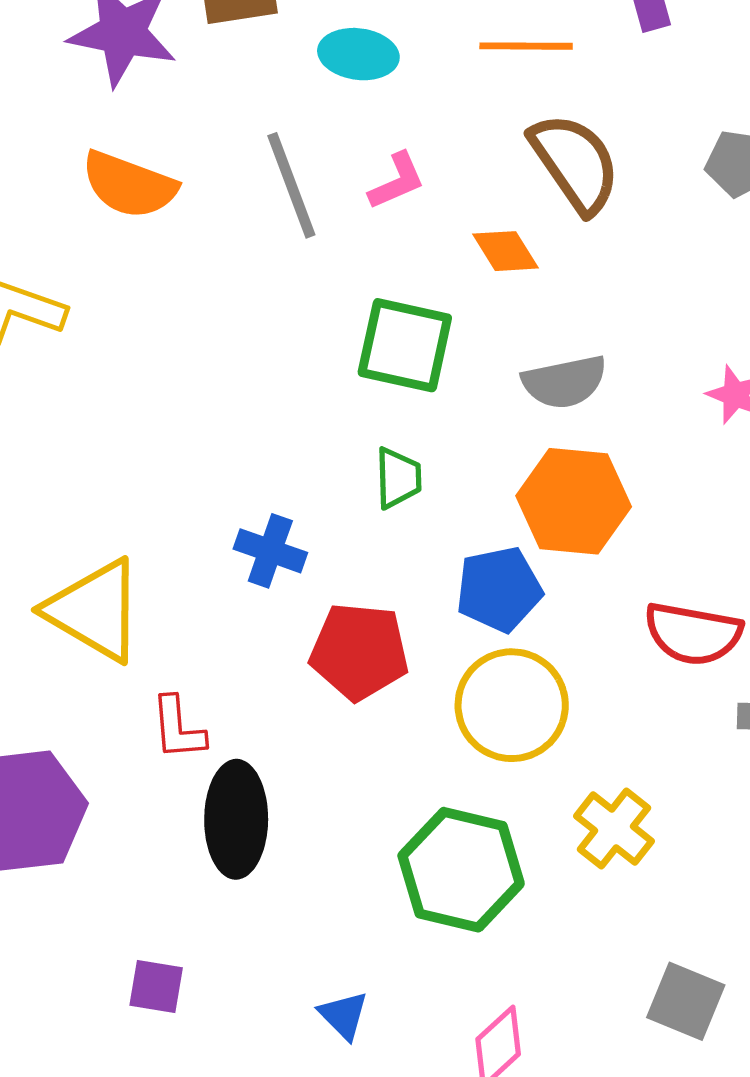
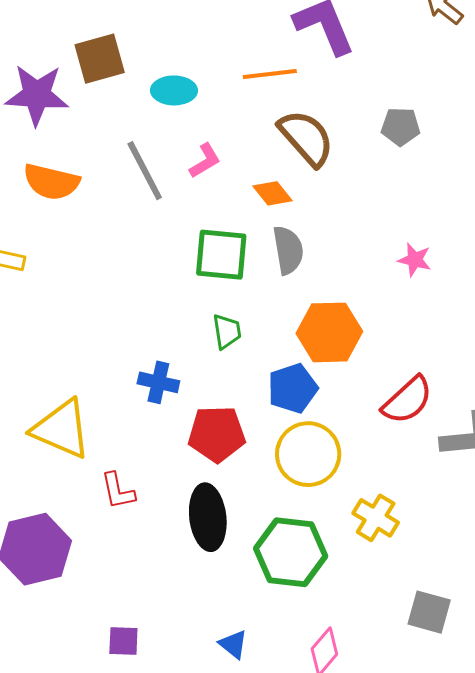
gray semicircle: (564, 382) -> (288, 250), moved, turned -81
red semicircle: (693, 634) -> (407, 400), turned -46
black ellipse: (236, 819) -> (208, 517), moved

